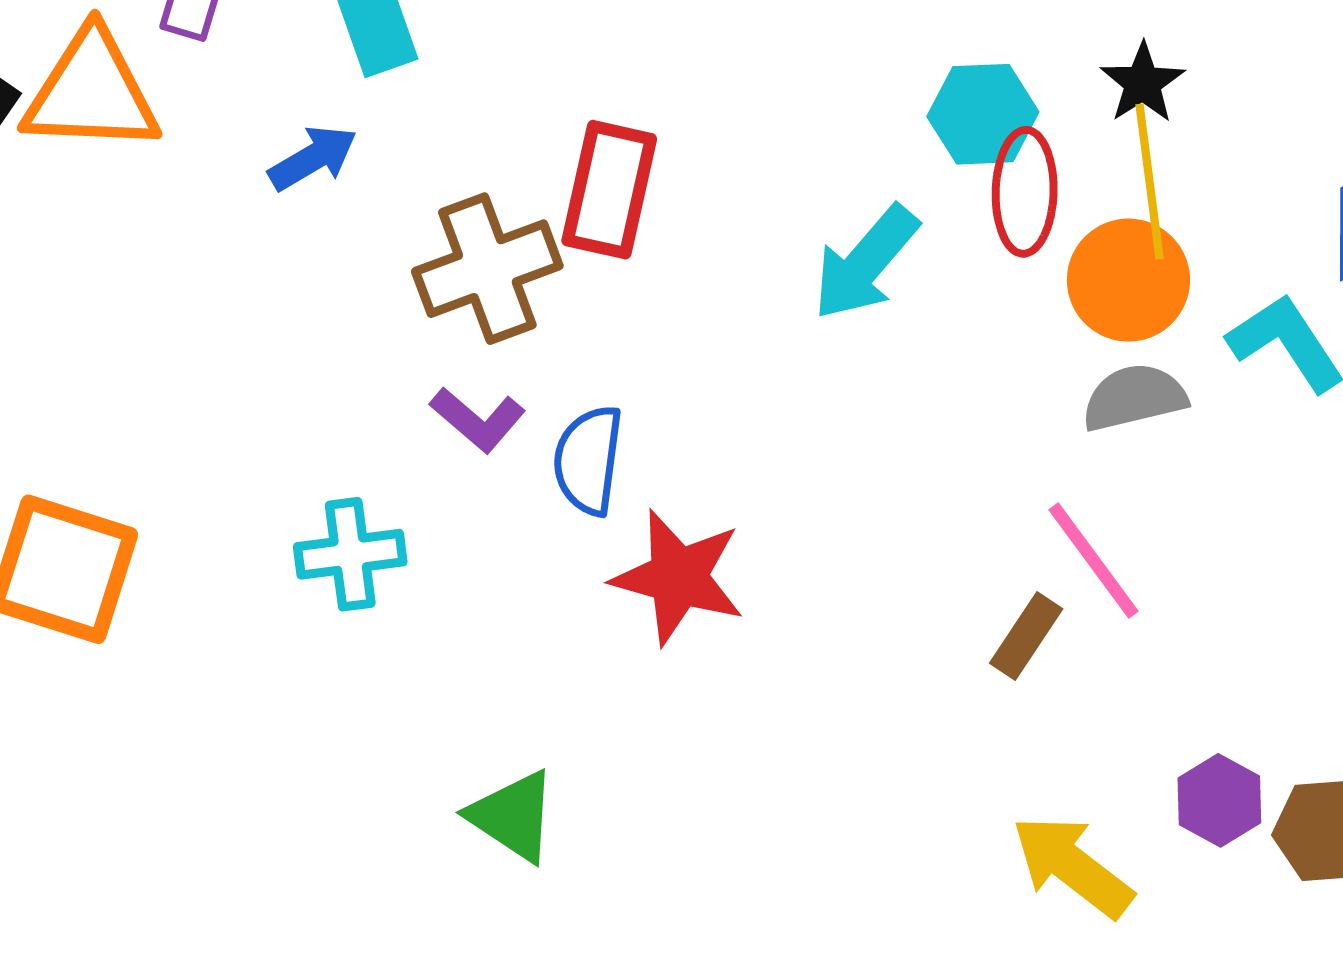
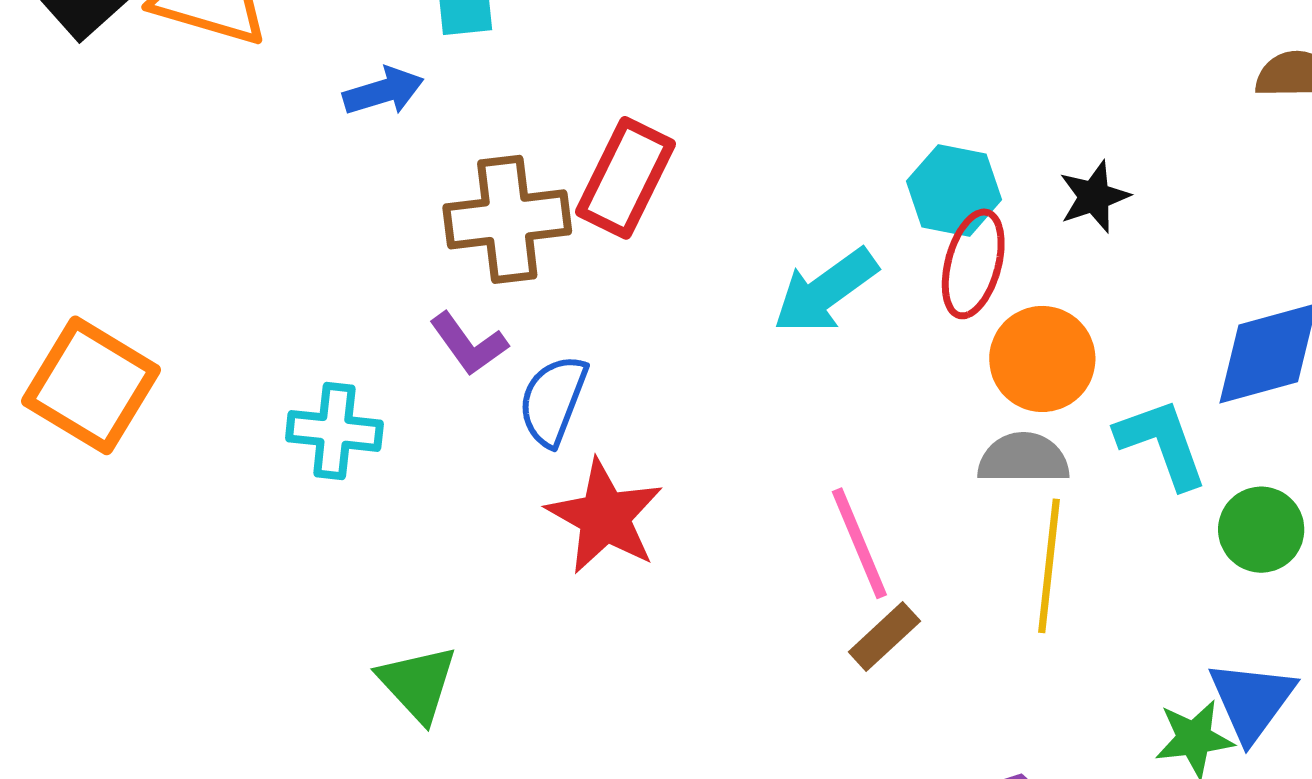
yellow line: (1150, 181) -> (1049, 566), moved
pink line: (1094, 561) -> (859, 543), moved

